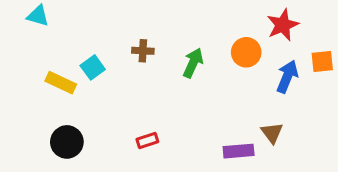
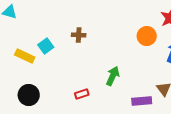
green arrow: (193, 63) -> (113, 76), moved

